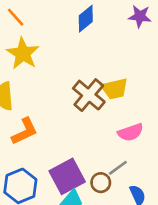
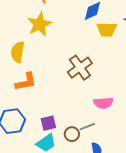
yellow trapezoid: (115, 89) -> (107, 29), moved
purple square: (67, 176) -> (48, 123), size x0.6

